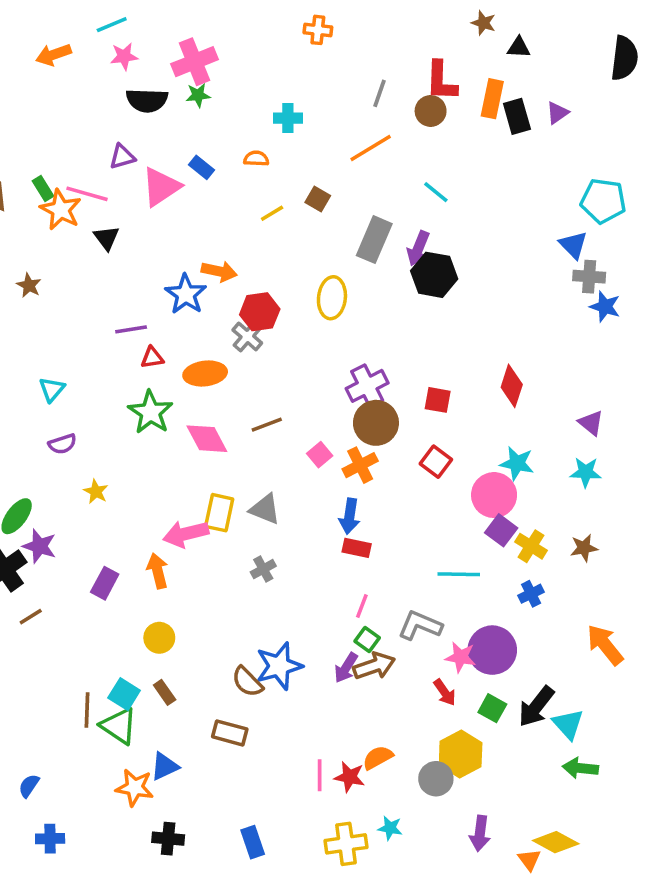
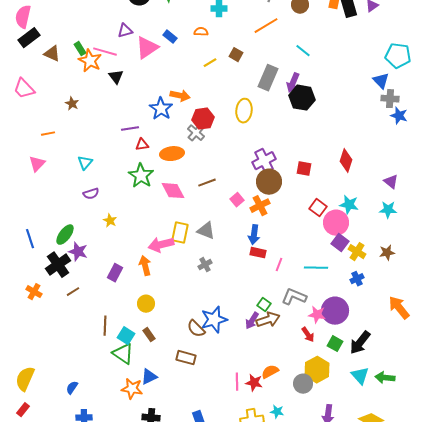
red square: (436, 462) -> (318, 208), moved
pink line: (362, 606) -> (279, 265), moved
brown line: (87, 710) -> (105, 326), moved
cyan triangle: (568, 724) -> (360, 376), moved

